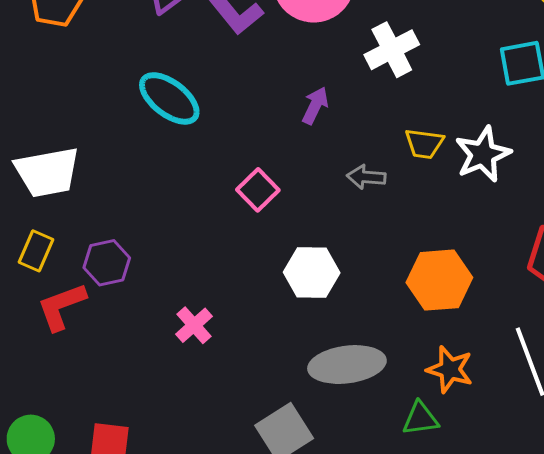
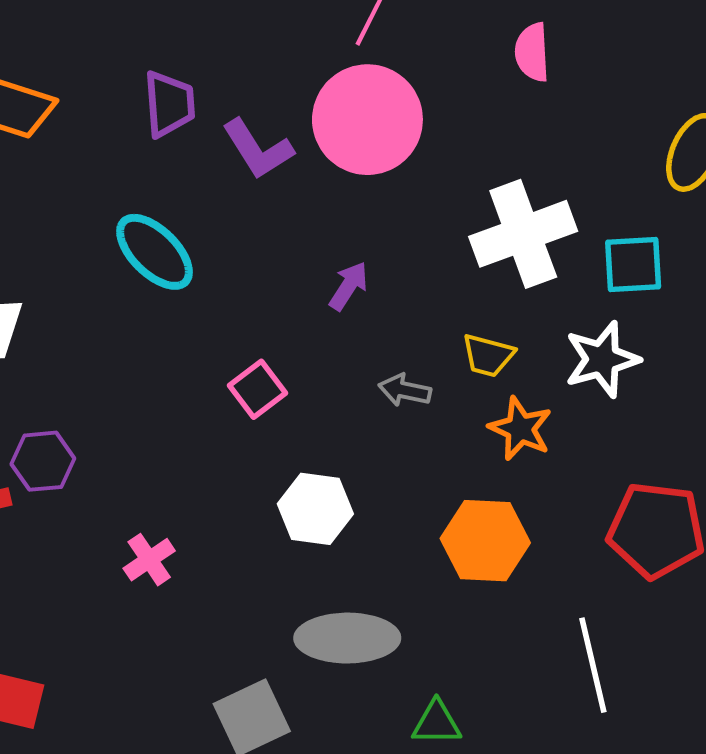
white cross: (392, 50) -> (523, 234), moved, size x1.4
white star: (483, 154) -> (602, 359), moved
orange star: (450, 369) -> (520, 429), moved

